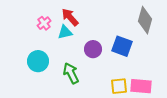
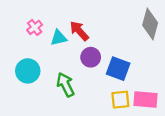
red arrow: (70, 17) -> (79, 31), moved
blue square: (122, 46) -> (118, 69), moved

